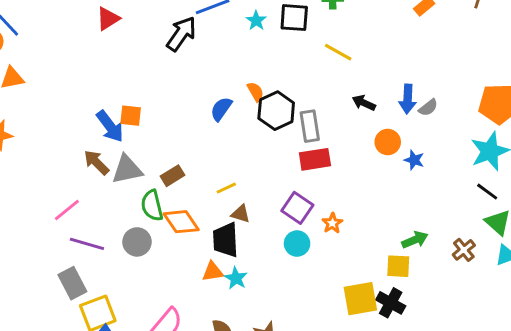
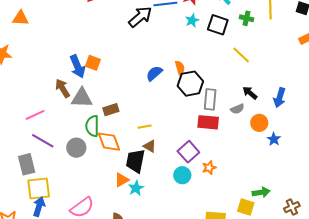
gray semicircle: (428, 108) -> (237, 109), moved
orange triangle: (213, 272) -> (122, 180), turned -35

